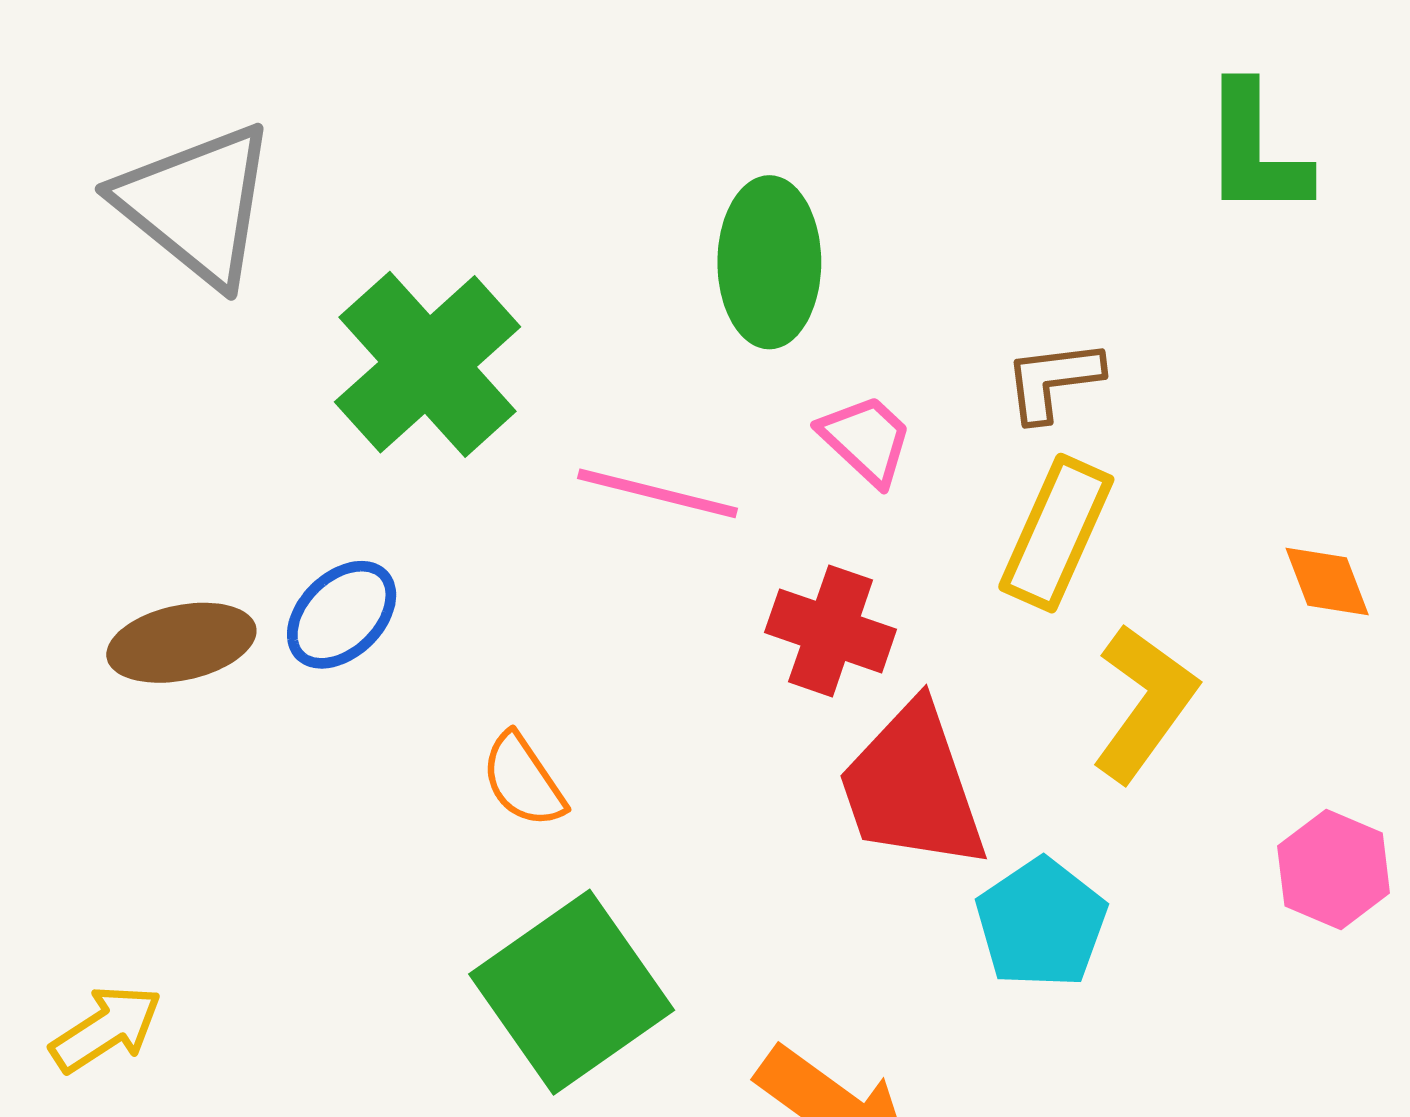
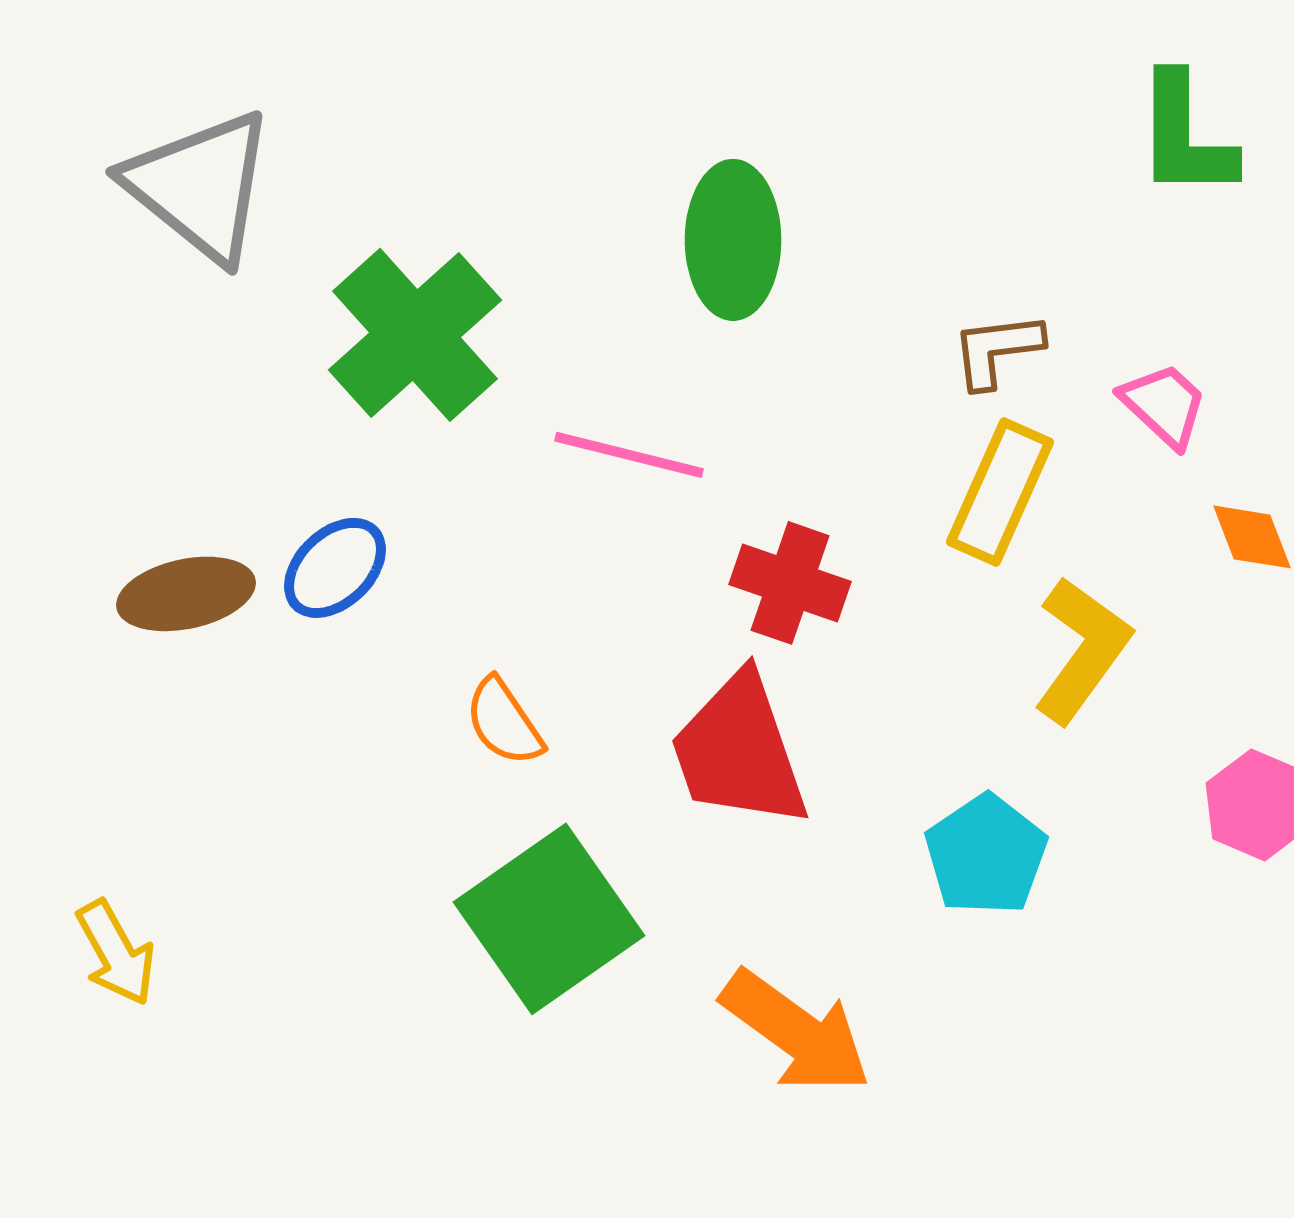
pink trapezoid: (866, 440) -> (1164, 405), moved
red trapezoid: (912, 787) -> (739, 751), moved
yellow arrow: (106, 1029) -> (116, 953), turned 94

